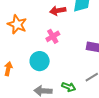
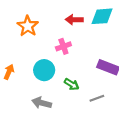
green arrow: (69, 87) -> (72, 84), moved

